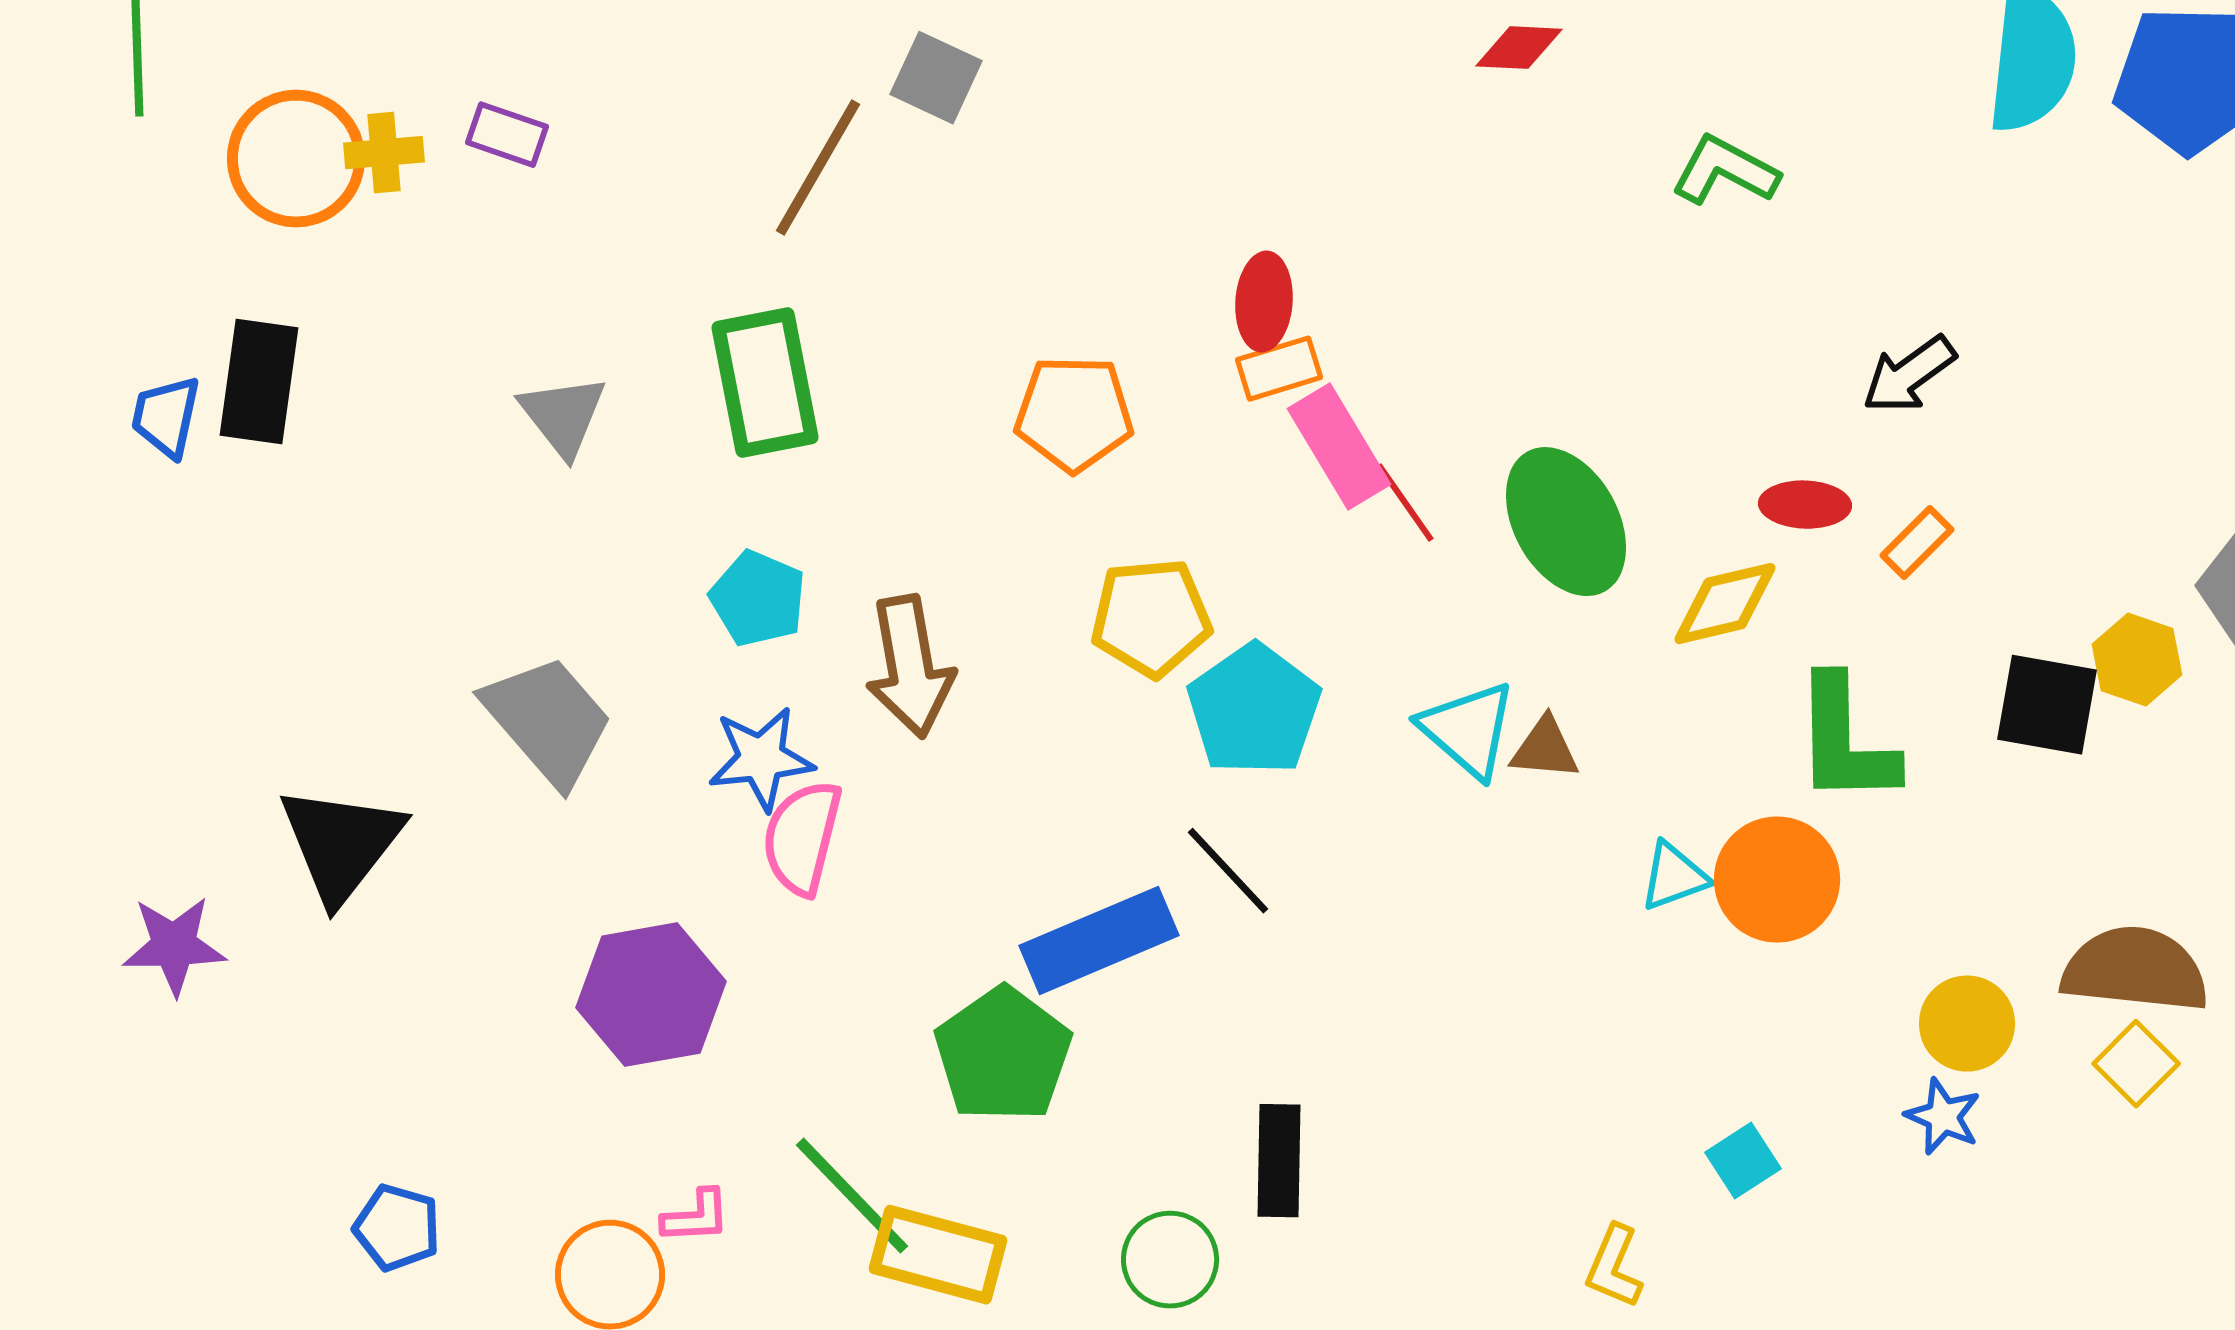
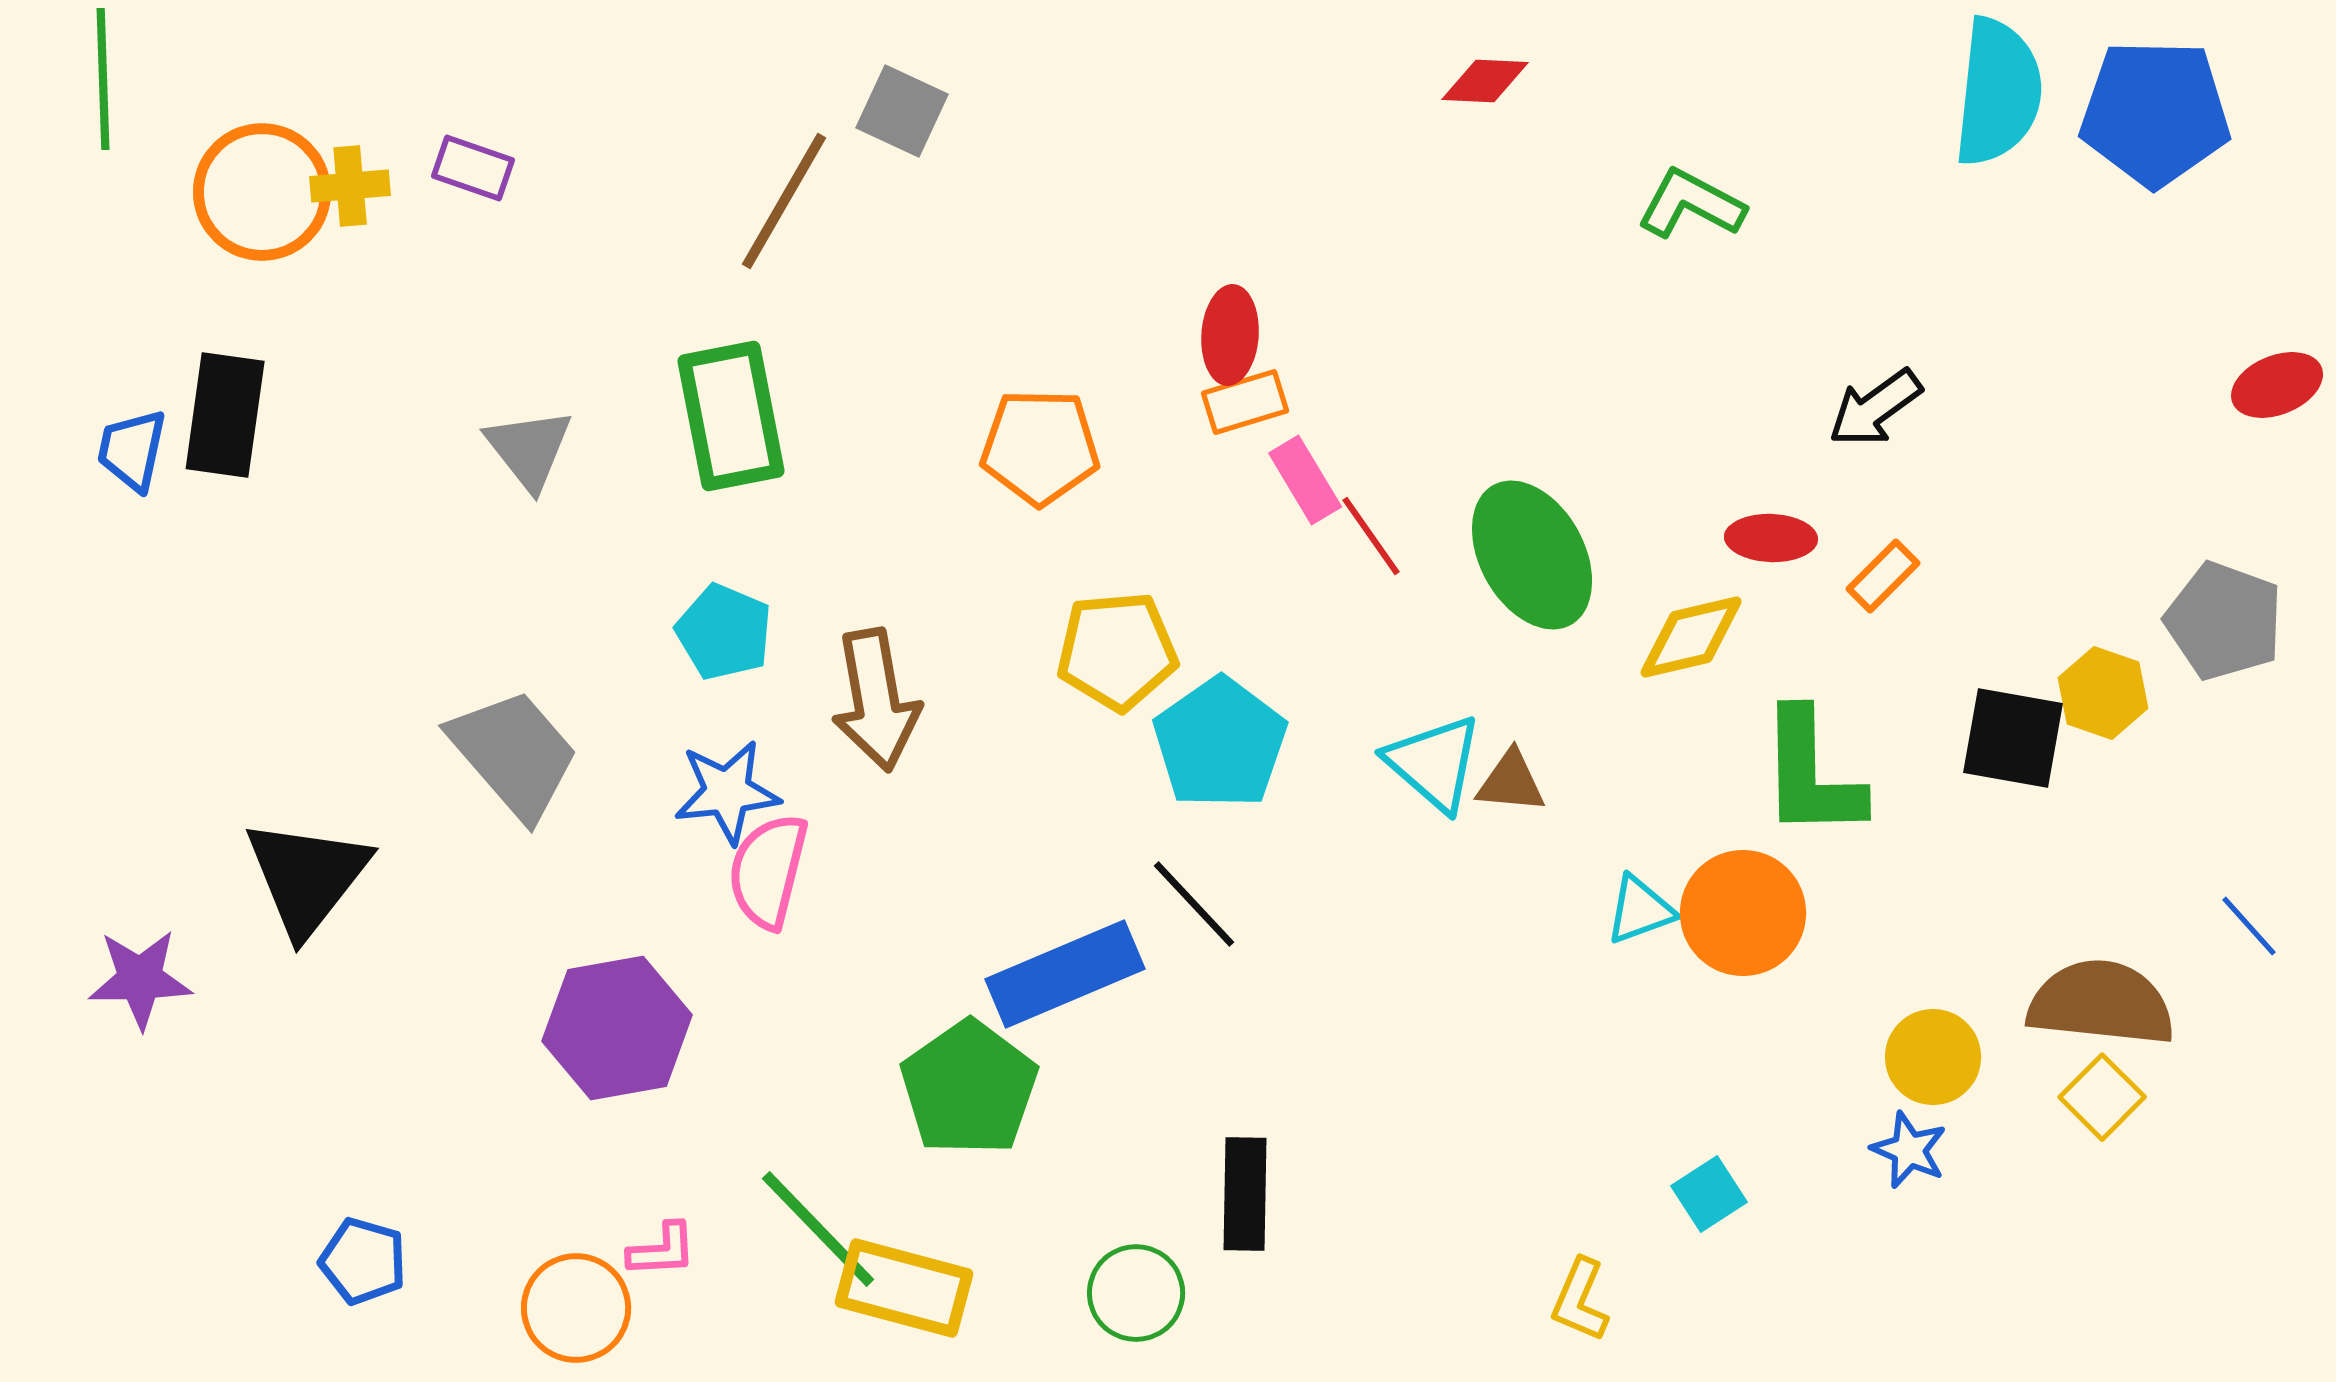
pink rectangle: (1339, 447) -> (1305, 480), size x0.7

